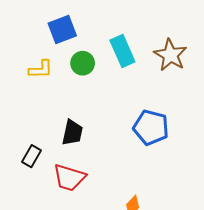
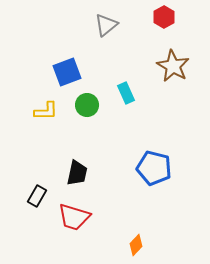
cyan rectangle: (122, 51) -> (126, 93), size x0.7
brown star: (170, 55) -> (173, 66), moved

